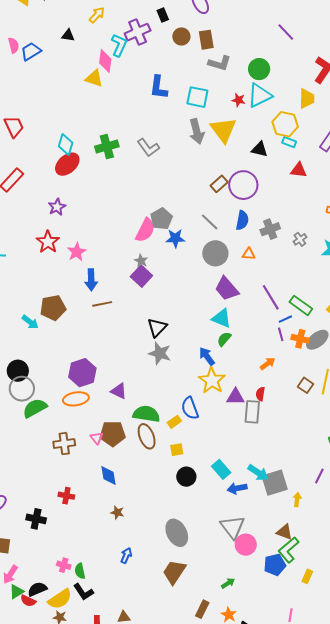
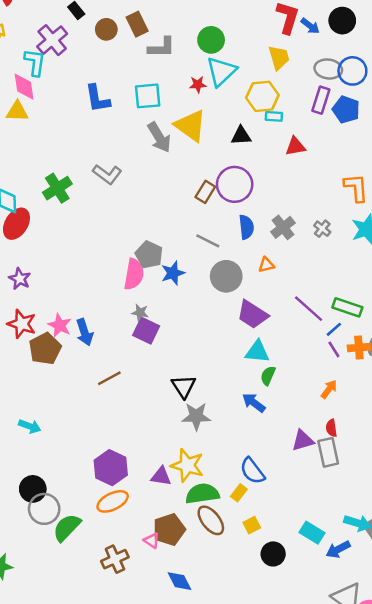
blue arrow: (91, 280) -> (85, 332), moved
brown pentagon: (53, 308) -> (45, 349), moved
yellow star: (212, 381) -> (187, 465), moved

